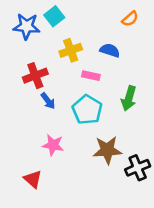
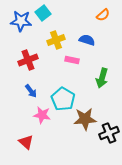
blue arrow: (48, 101) -> (31, 91), moved
cyan pentagon: (87, 110) -> (63, 99), moved

